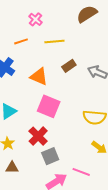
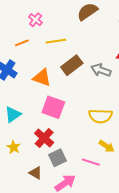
brown rectangle: (69, 66) -> (72, 65), size x1.5
brown triangle: (12, 168) -> (36, 173), moved, turned 32
pink line: (81, 172) -> (91, 162), moved

